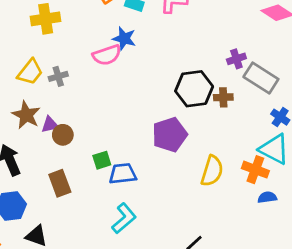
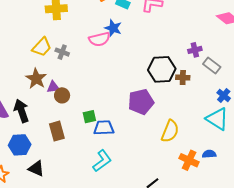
gray cross: (58, 76) -> (62, 52), turned 32
gray rectangle: (261, 78) -> (212, 66), size x0.7
orange cross: (255, 170) -> (189, 160), moved

